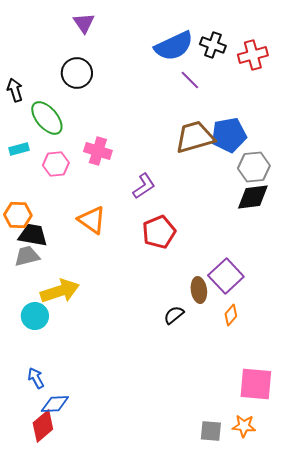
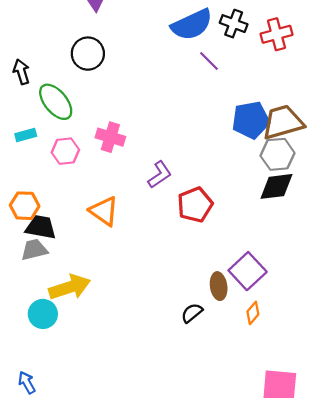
brown trapezoid: (195, 137) -> (283, 122), moved
red pentagon: (159, 232) -> (195, 205), moved
blue arrow: (36, 378) -> (27, 383), moved

